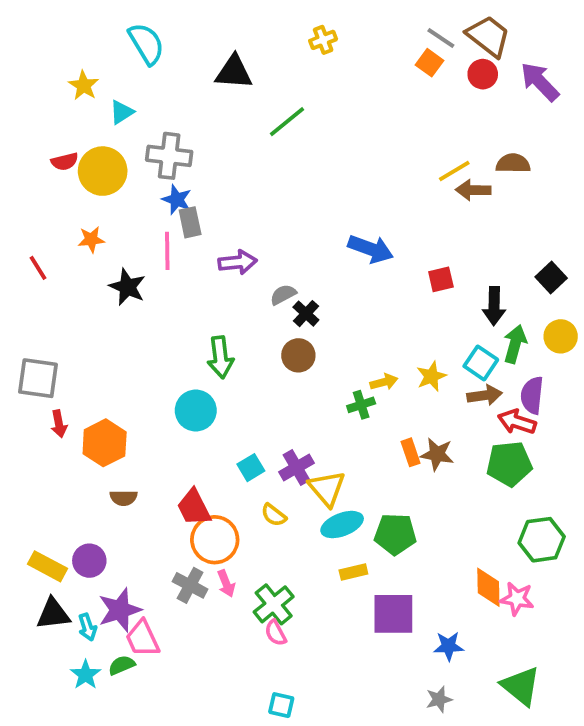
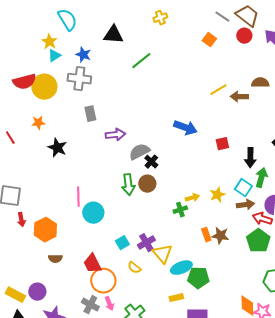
orange square: (429, 63) -> (209, 40), moved
yellow star: (84, 86) -> (49, 42), moved
red semicircle: (65, 162) -> (24, 82), size x1.6
yellow line: (454, 171) -> (218, 90), moved
blue star: (177, 200) -> (83, 55), moved
pink line: (167, 251) -> (78, 197), moved
gray semicircle: (283, 295) -> (139, 152), size x1.5
green arrow: (220, 357) -> (128, 185), moved
green pentagon: (509, 464) -> (258, 241), turned -30
cyan ellipse: (342, 525) -> (181, 268), moved

